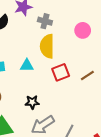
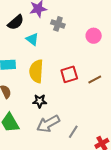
yellow semicircle: (47, 46) -> (36, 71), moved
cyan triangle: (27, 65) -> (32, 39), moved, turned 32

